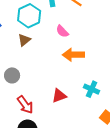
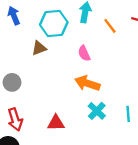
cyan cross: (92, 89) -> (97, 111), moved

